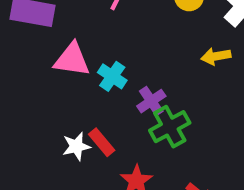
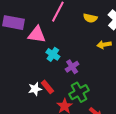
pink triangle: (72, 60) -> (37, 35), moved
green cross: (170, 127) -> (79, 92), moved

